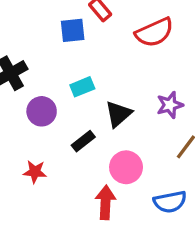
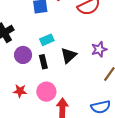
black rectangle: (83, 141) -> (43, 62), moved, turned -64
pink circle: (126, 167) -> (46, 92), moved

